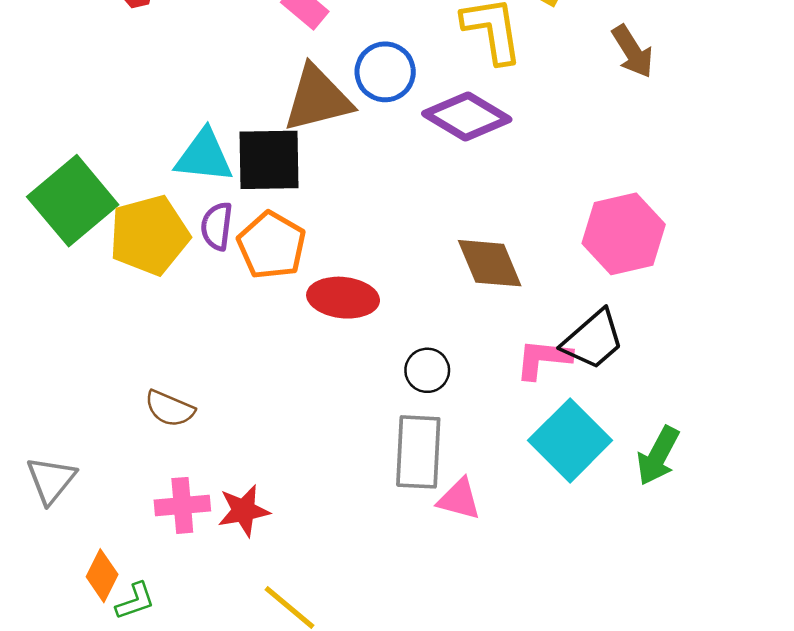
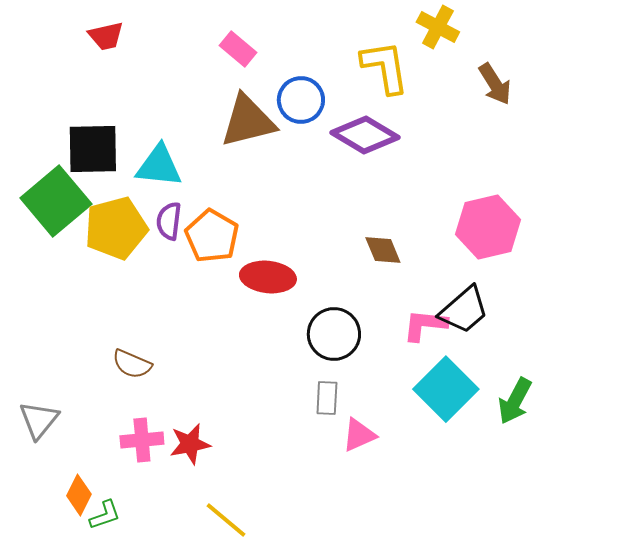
black square: (269, 160) -> (93, 149), moved
brown diamond: (490, 263) -> (383, 250), size x0.7
black circle: (427, 370) -> (334, 334), size x1.5
gray rectangle: (418, 452) -> (327, 398), size x0.6
pink triangle: (459, 499) -> (359, 435), turned -39

